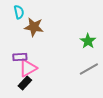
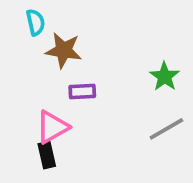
purple rectangle: (20, 57) -> (82, 92), moved
black rectangle: (25, 83) -> (47, 155), turned -56

